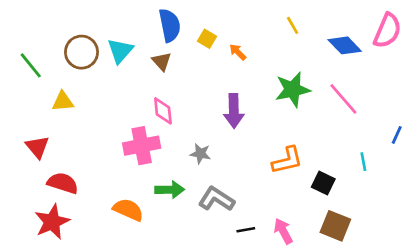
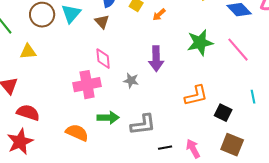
orange arrow: (238, 52) -> (159, 15), turned -88
gray star: (200, 154) -> (131, 81), moved
gray L-shape: (216, 199) -> (143, 125), turned 140

